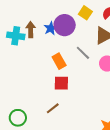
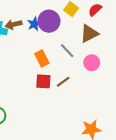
brown arrow: (31, 30) -> (14, 24), turned -105
brown line: (53, 108) -> (63, 82), moved

